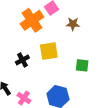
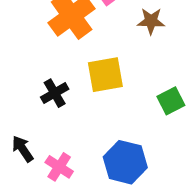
green square: (82, 65) -> (171, 101), turned -32

